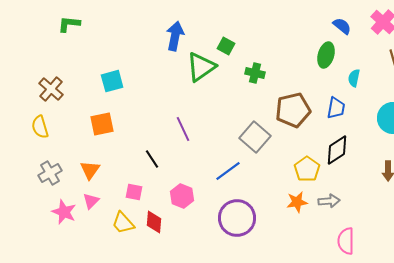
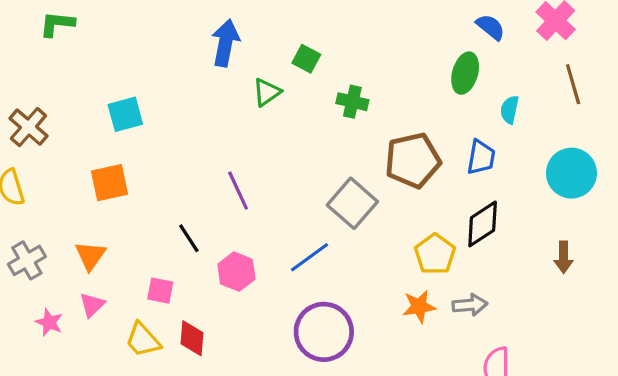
green triangle: (201, 67) -> (267, 92), size x0.6
pink hexagon: (182, 196) -> (236, 272), moved
pink star: (64, 212) -> (49, 322), size x0.7

